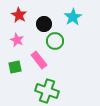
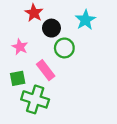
red star: (19, 15) -> (34, 13), moved
green cross: (47, 91) -> (35, 99), moved

